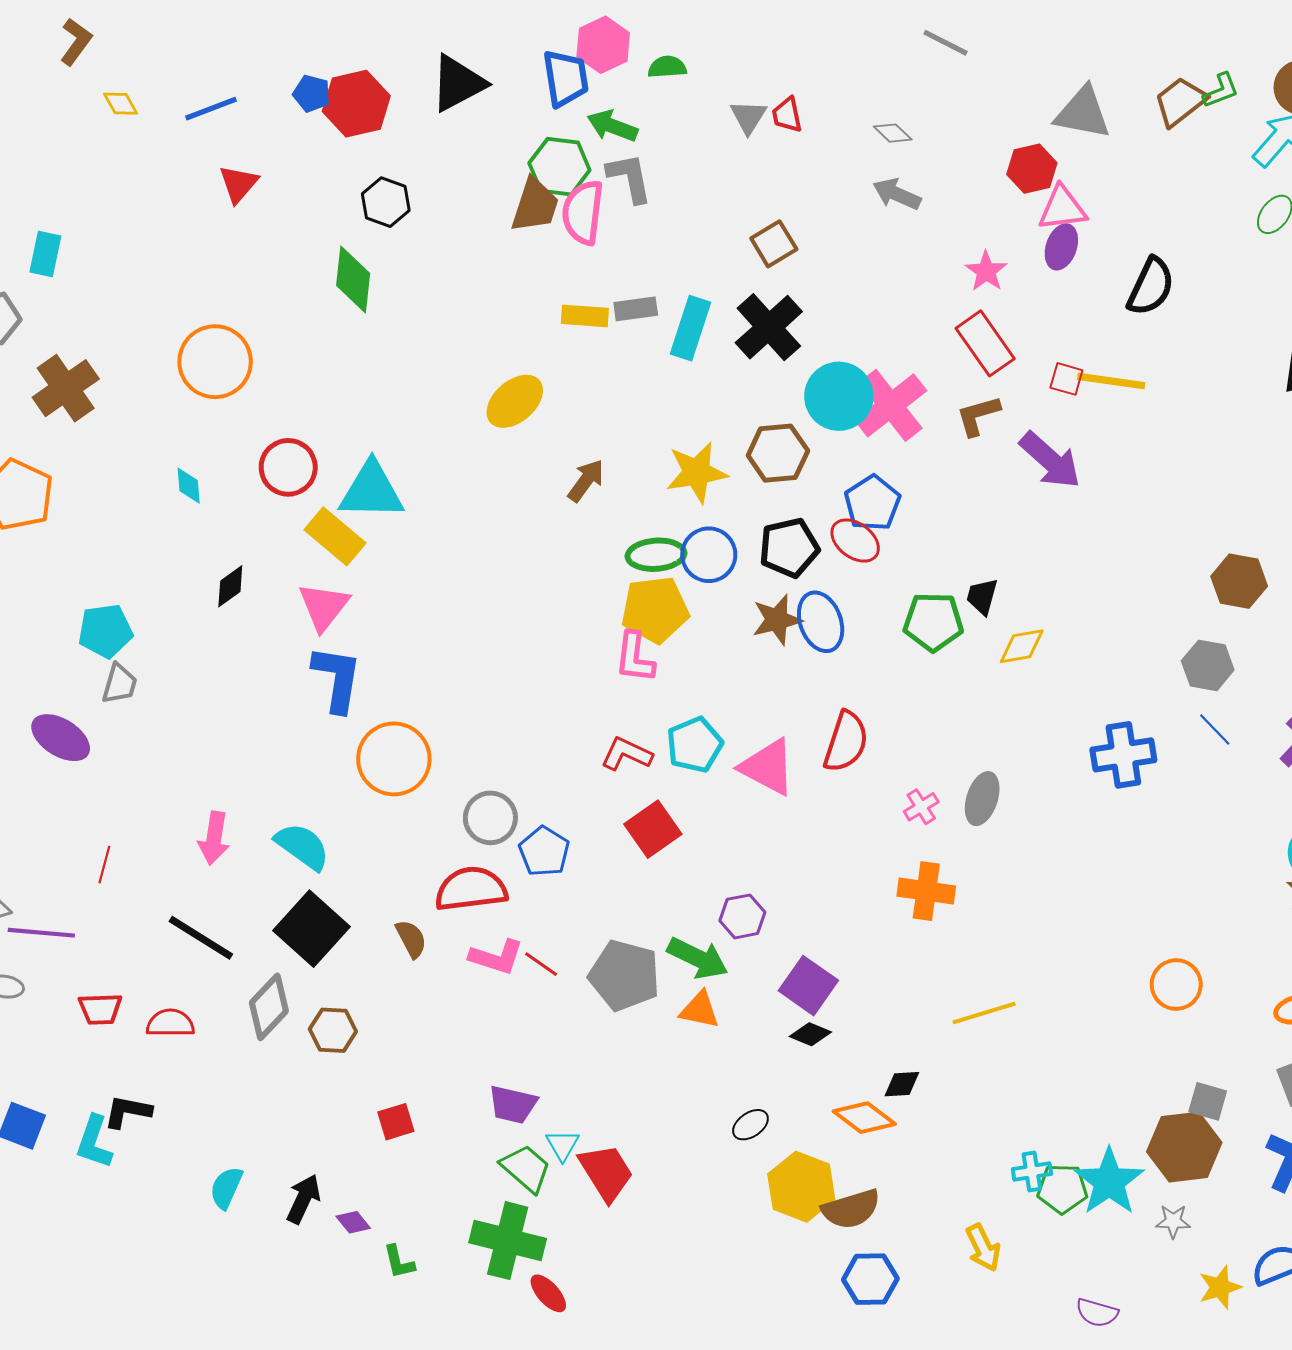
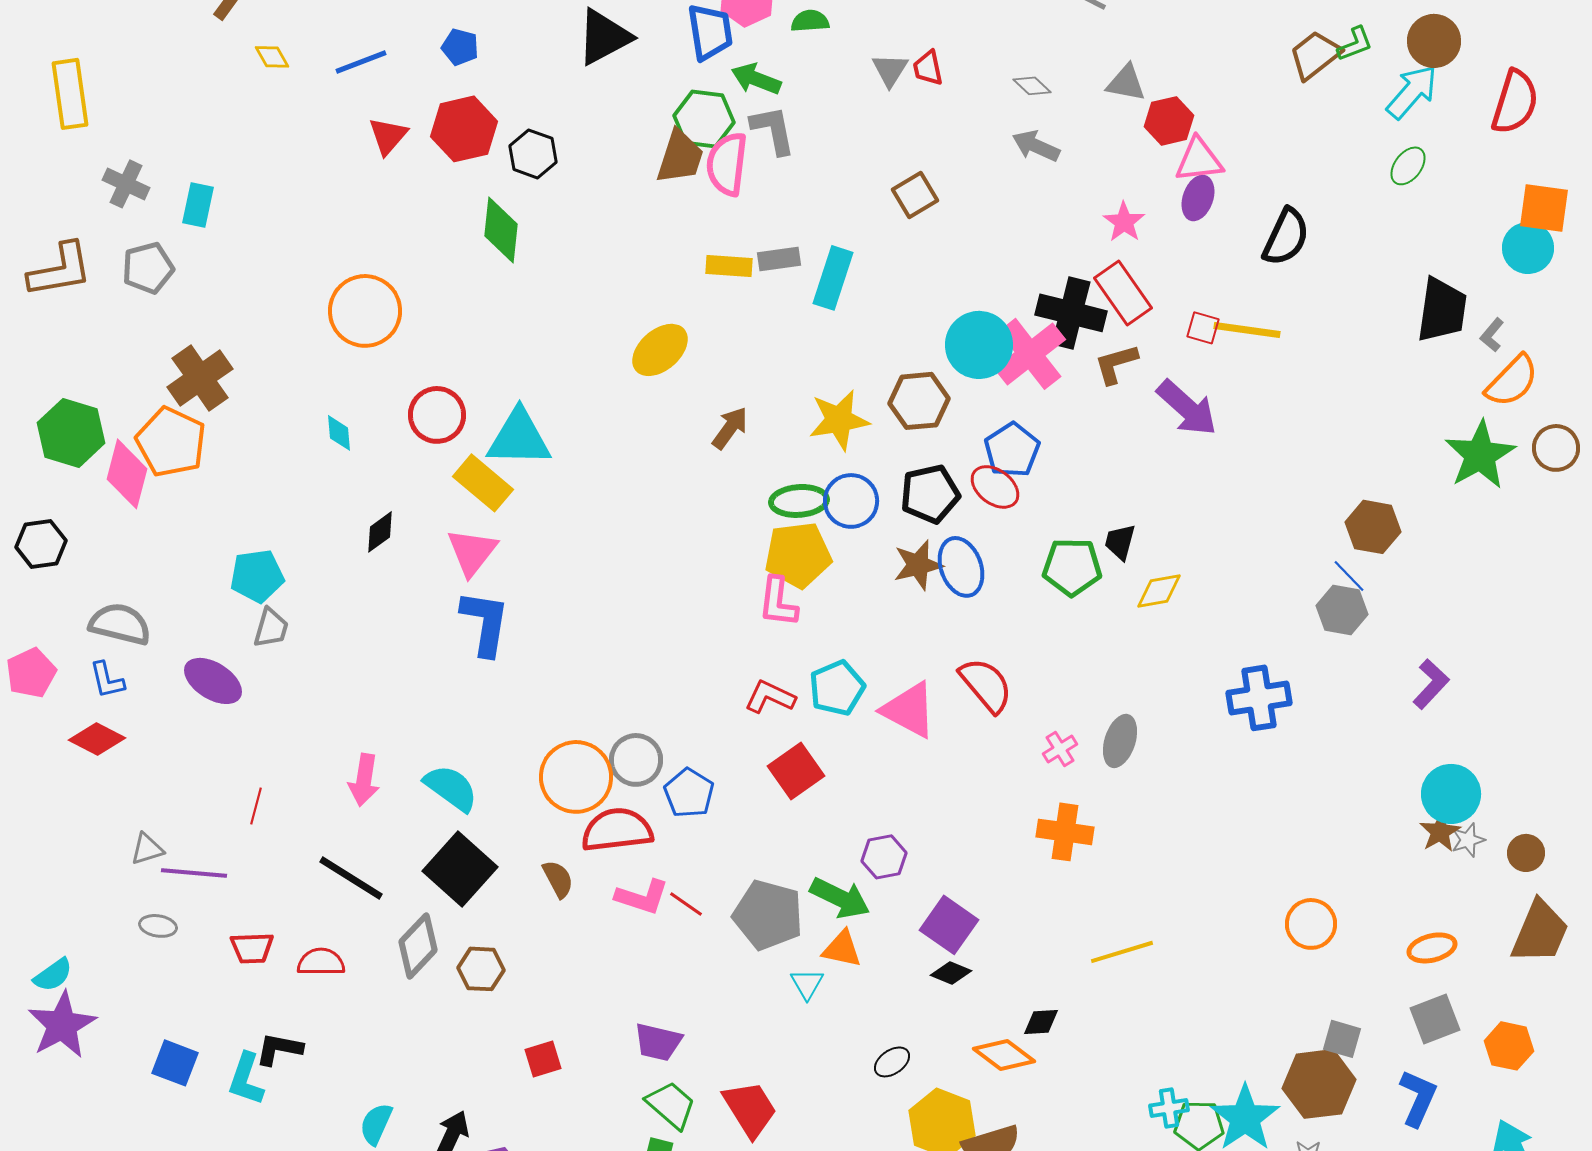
red hexagon: (356, 104) -> (464, 129), moved
gray triangle: (1083, 113) -> (1126, 83), moved, size x0.7
black cross: (769, 327) -> (1071, 313), moved, turned -34
brown cross: (66, 388) -> (200, 378), moved
blue line: (1215, 729) -> (1349, 576), moved
red semicircle: (846, 742) -> (986, 685), turned -58
orange circle: (394, 759) -> (576, 777), moved
cyan triangle: (563, 1145) -> (807, 984), moved

